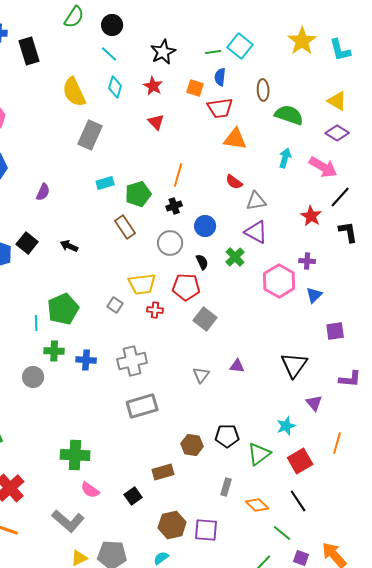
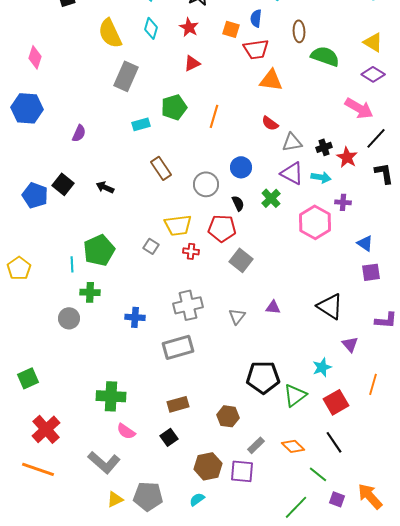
red triangle: (156, 122) -> (192, 63), turned 48
cyan arrow: (285, 158) -> (321, 177), moved, turned 84
green pentagon: (138, 194) -> (174, 107), moved
black cross: (174, 206) -> (324, 147), moved
blue triangle: (314, 295) -> (365, 243), moved, turned -42
blue cross: (86, 360) -> (135, 317), moved
gray cross: (132, 361) -> (188, 305), moved
black triangle: (294, 365) -> (330, 306), turned -32
black pentagon: (227, 436) -> (263, 377), size x1.4
brown hexagon: (192, 445) -> (228, 416), moved
brown rectangle: (163, 472) -> (178, 404), moved
gray rectangle: (226, 487) -> (256, 445), moved, turned 30

